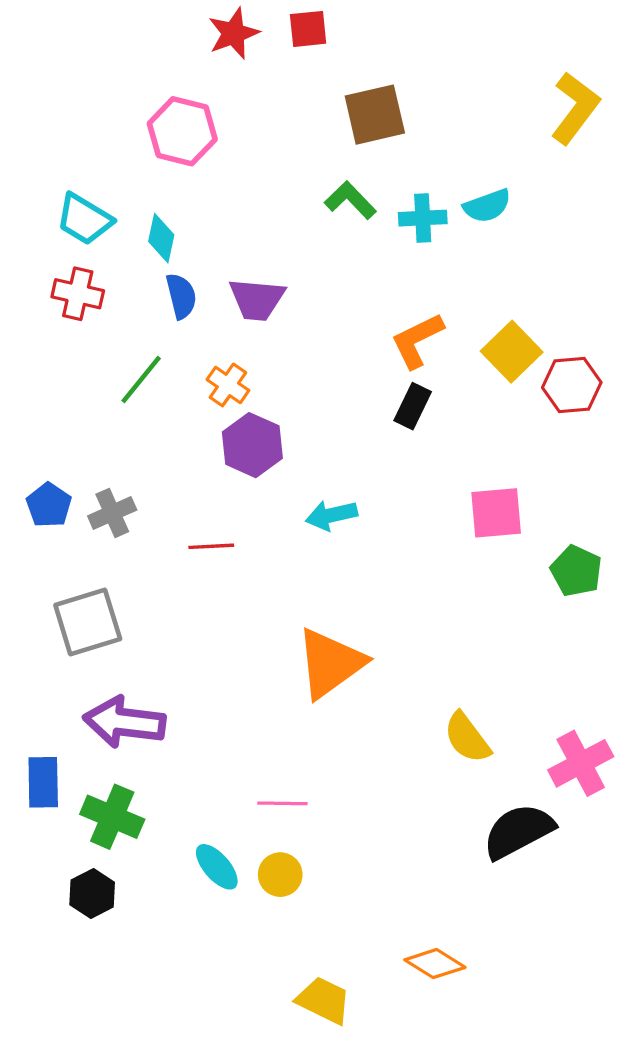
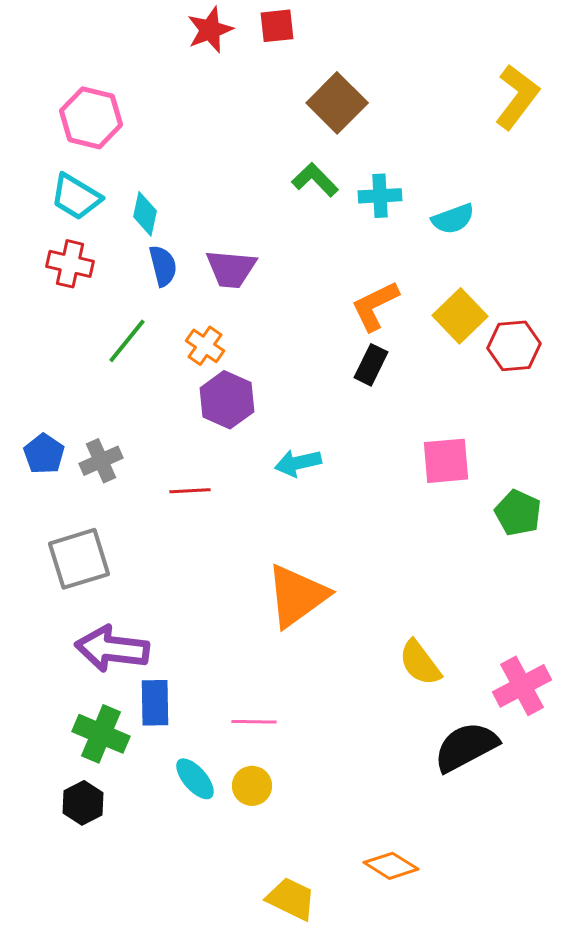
brown square: (375, 115) -> (337, 103), turned -32
pink hexagon: (182, 131) -> (91, 118), moved
cyan semicircle: (487, 206) -> (453, 219), moved
blue rectangle: (43, 782) -> (155, 703), moved

